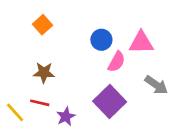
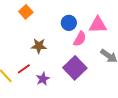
brown star: (44, 73) -> (39, 46), moved
red line: (40, 103) -> (24, 69), turned -48

